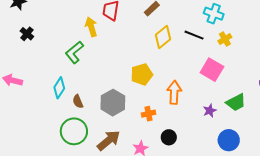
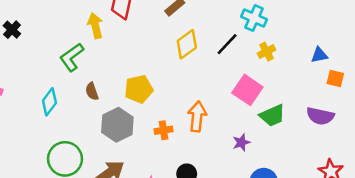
black line: (194, 35) -> (227, 44), turned -72
yellow pentagon: (142, 74) -> (139, 89), moved
brown semicircle: (78, 101) -> (92, 91), moved
green trapezoid: (236, 102) -> (272, 116), moved
orange cross: (148, 114) -> (163, 130), moved

